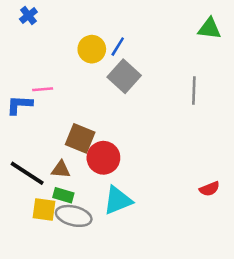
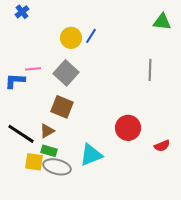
gray square: (124, 76) -> (66, 73), moved
red circle: (103, 158) -> (128, 128), moved
brown triangle: (61, 169) -> (47, 131), turned -35

